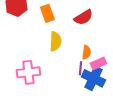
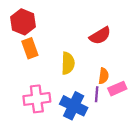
orange rectangle: (47, 13) -> (30, 48), moved
blue cross: (93, 78) -> (74, 106), moved

